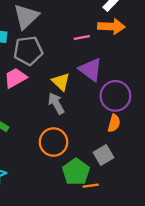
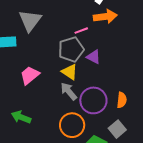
gray pentagon: (28, 51) -> (71, 49), moved
purple triangle: (91, 69) -> (94, 57), size x0.7
purple circle: (115, 96) -> (93, 100), moved

